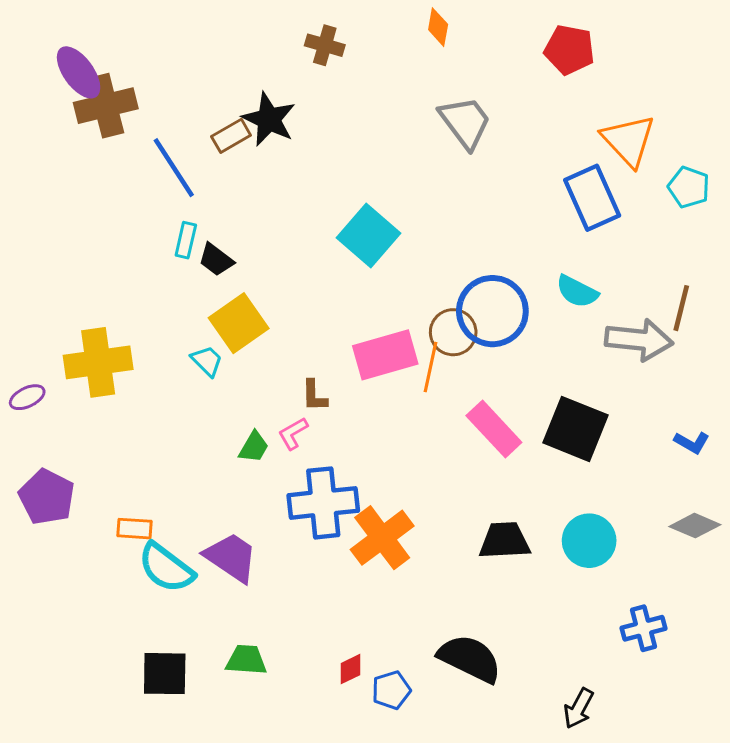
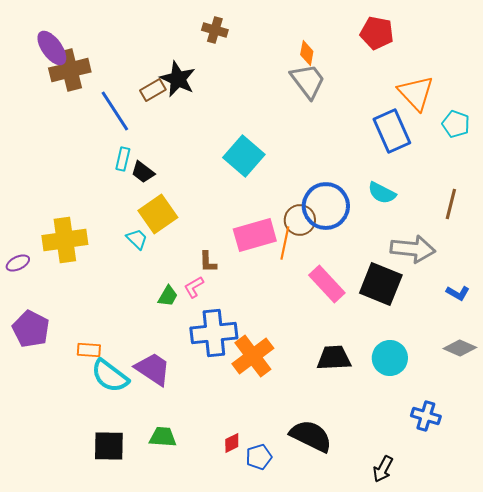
orange diamond: (438, 27) -> (307, 53), moved
gray arrow: (639, 340) -> (413, 249), moved
blue cross: (643, 628) -> (426, 416), turned 32

